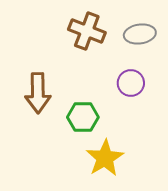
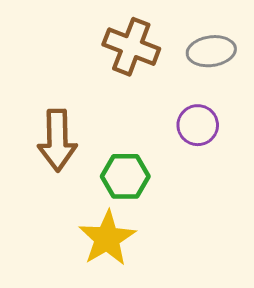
yellow star: (105, 158) -> (107, 238), moved

